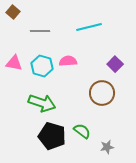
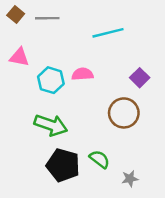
gray line: (40, 31) -> (47, 18), moved
pink triangle: (14, 63) -> (19, 57), moved

